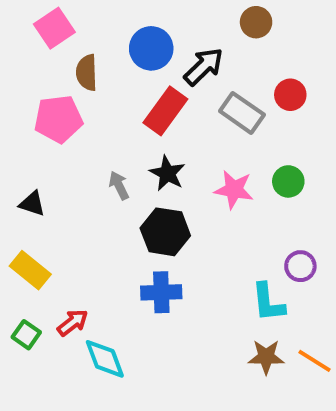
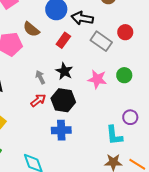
black arrow: (204, 67) -> (82, 18), turned -125
brown semicircle: (87, 73) -> (31, 29), moved, turned -48
red rectangle: (165, 111) -> (63, 40), size x0.7
red arrow: (73, 323) -> (38, 100), moved

